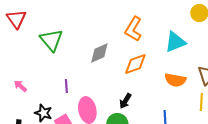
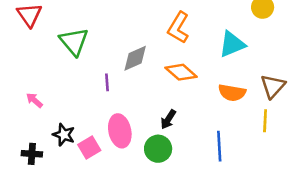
orange diamond: (135, 64) -> (181, 72), turned 60
purple line: (66, 86) -> (107, 82), moved

